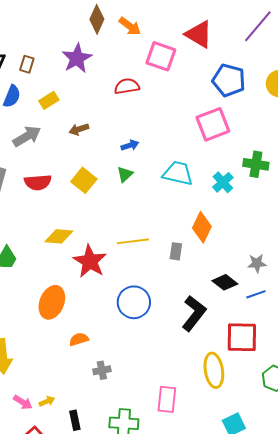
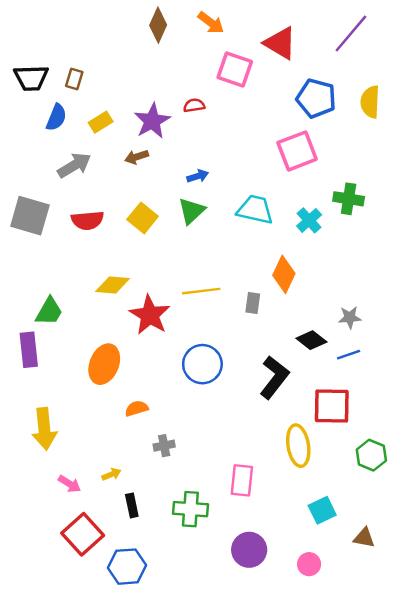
orange arrow: (130, 26) -> (211, 23), moved
purple star: (77, 58) -> (152, 121), moved
red semicircle: (127, 86) -> (194, 105), size x0.7
green triangle: (125, 174) -> (192, 211), size x1.4
yellow arrow: (47, 401) -> (111, 474), moved

